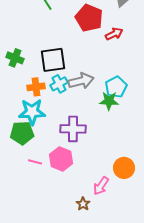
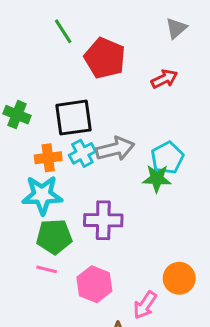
red pentagon: (89, 18) -> (105, 58), moved
green pentagon: (22, 133) -> (54, 237), moved
pink hexagon: (61, 159) -> (94, 284), moved

